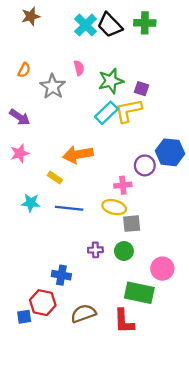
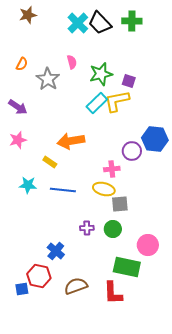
blue cross: (61, 275) -> (56, 251), turned 30

